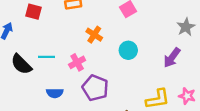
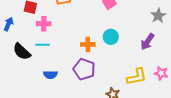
orange cross: (94, 35) -> (88, 44), moved, turned -32
pink cross: (77, 62) -> (44, 24), moved, turned 32

